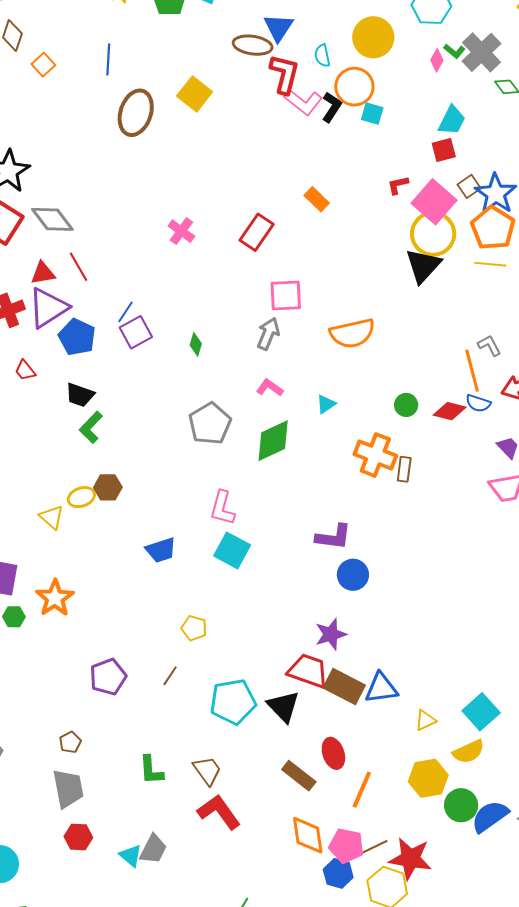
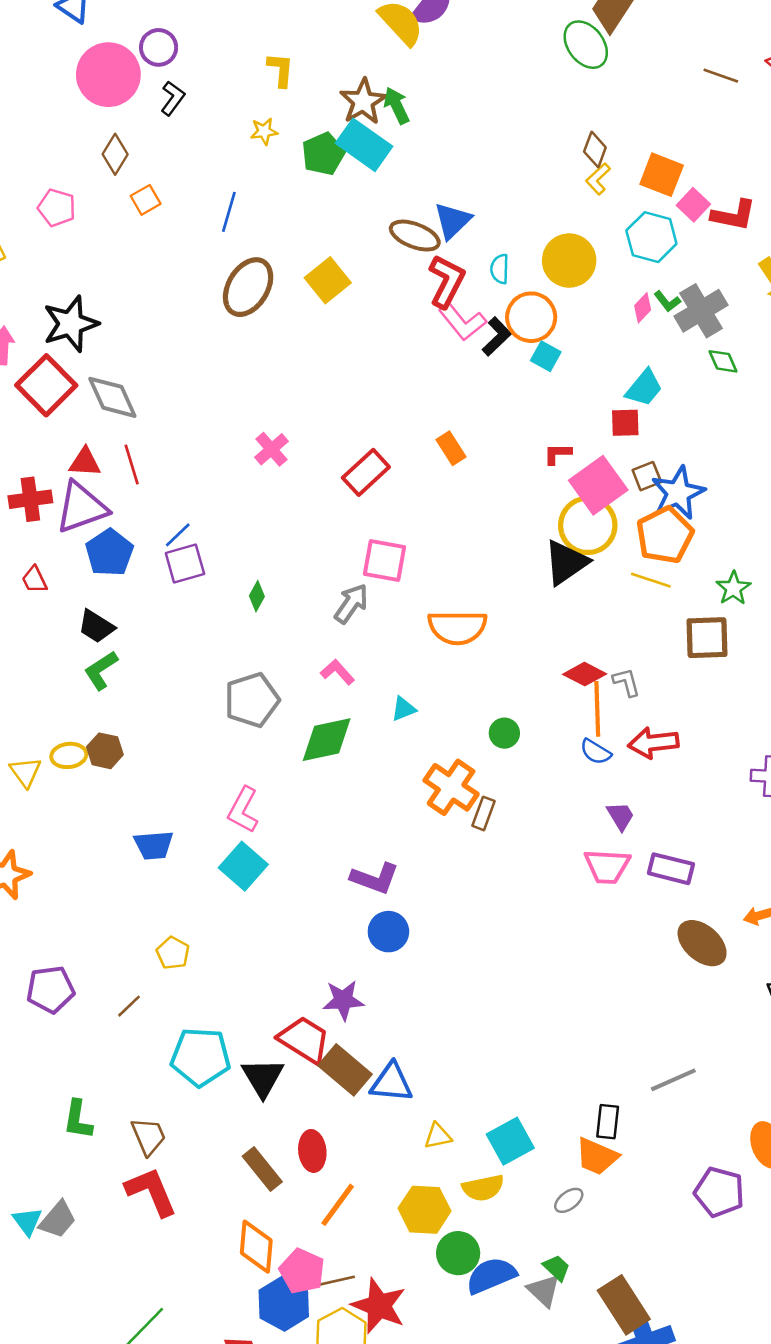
red diamond: (450, 411) -> (585, 674), moved
blue hexagon: (338, 873) -> (284, 1303), size x1.4

